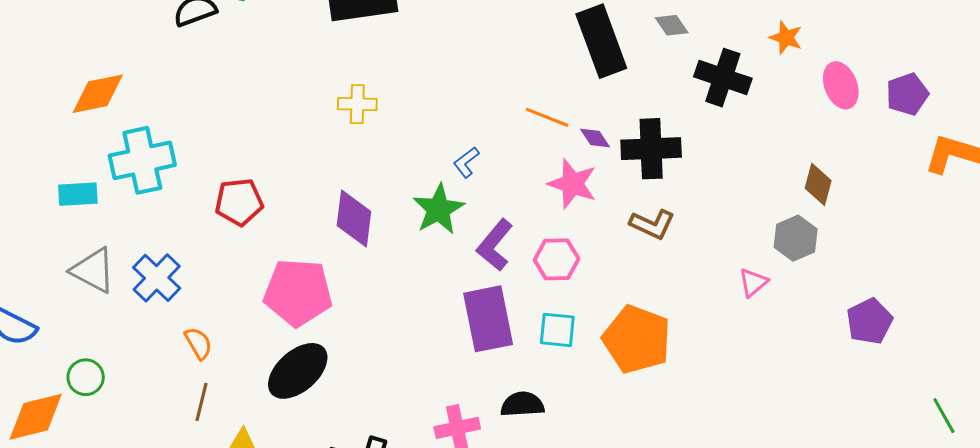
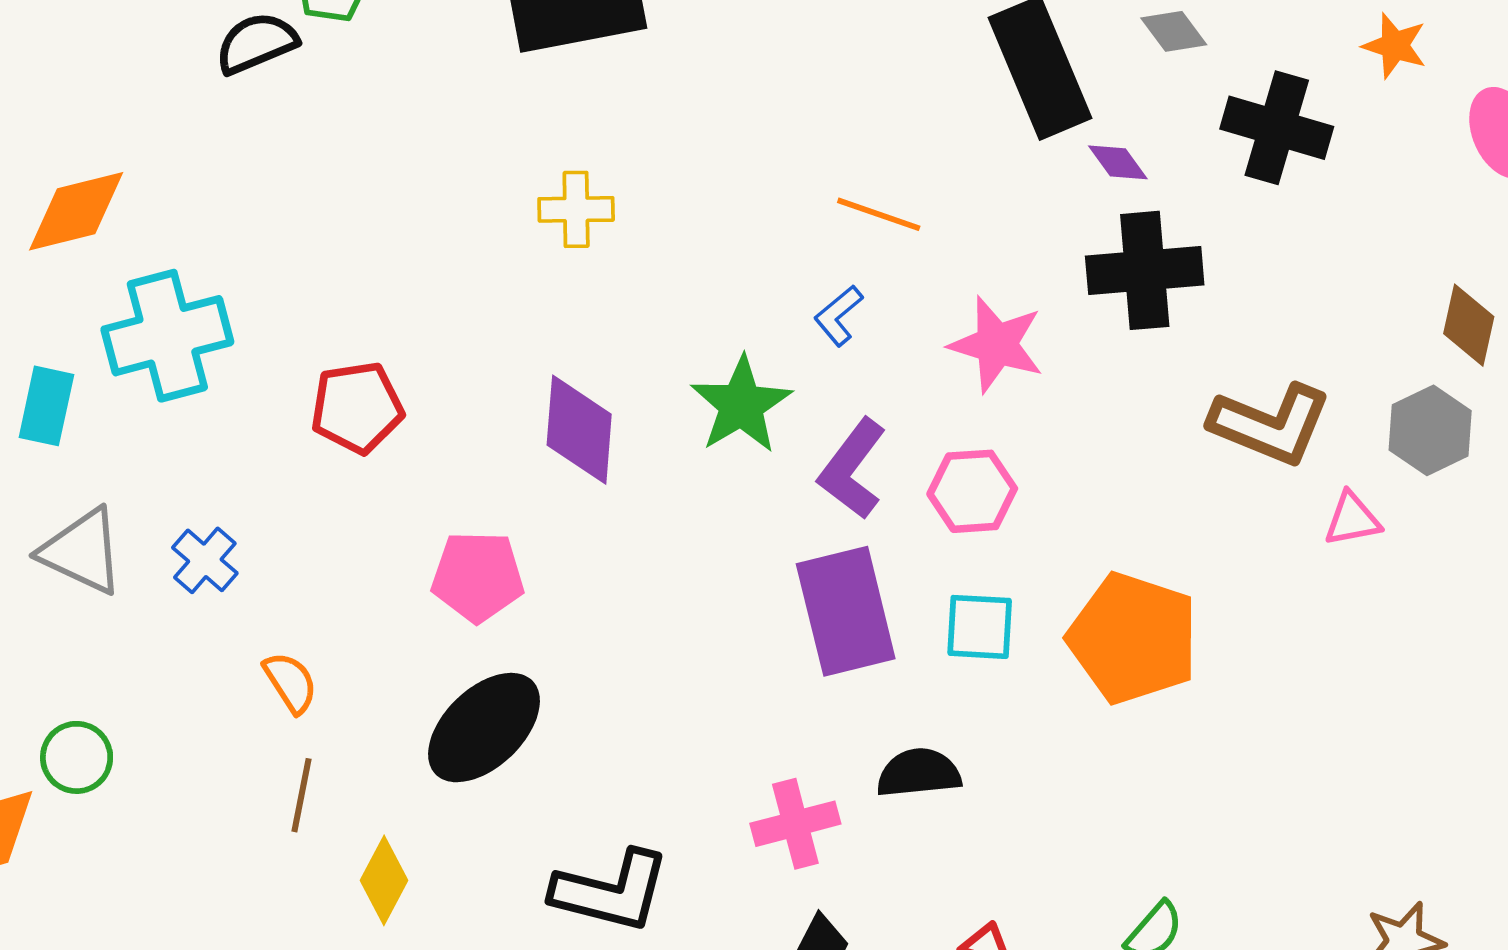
orange line: (547, 117) -> (879, 214), moved
purple diamond: (595, 138) -> (1118, 162), moved
blue L-shape: (466, 162) -> (838, 316), moved
cyan rectangle: (78, 194) -> (46, 406), turned -72
brown L-shape: (652, 224) -> (1270, 424), moved, size x1.4
blue cross: (157, 278) -> (205, 560), size x0.7
pink triangle: (753, 282) -> (1352, 519), turned 32
pink pentagon: (298, 292) -> (478, 577), size x0.7

